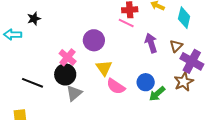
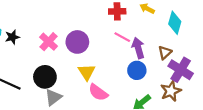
black star: (34, 19) -> (12, 37), moved
pink line: (126, 23) -> (122, 37), moved
pink cross: (68, 57) -> (49, 42), moved
blue circle: (146, 82) -> (137, 70), moved

